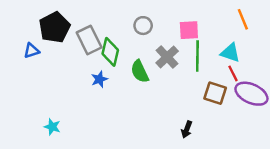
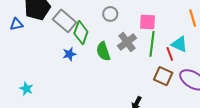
gray rectangle: (89, 40) -> (65, 21), turned -30
red line: (233, 73) -> (170, 54), moved

